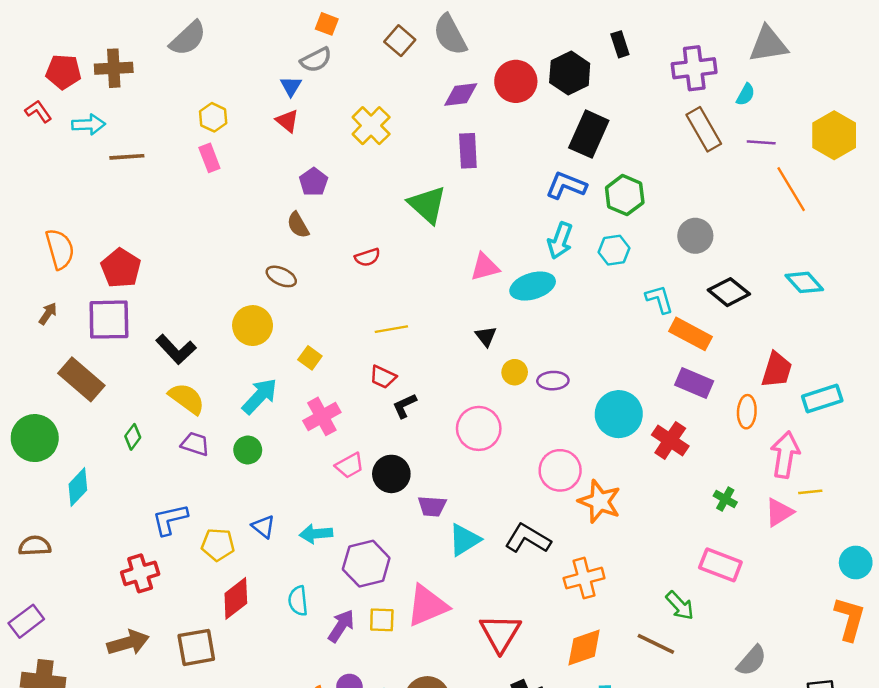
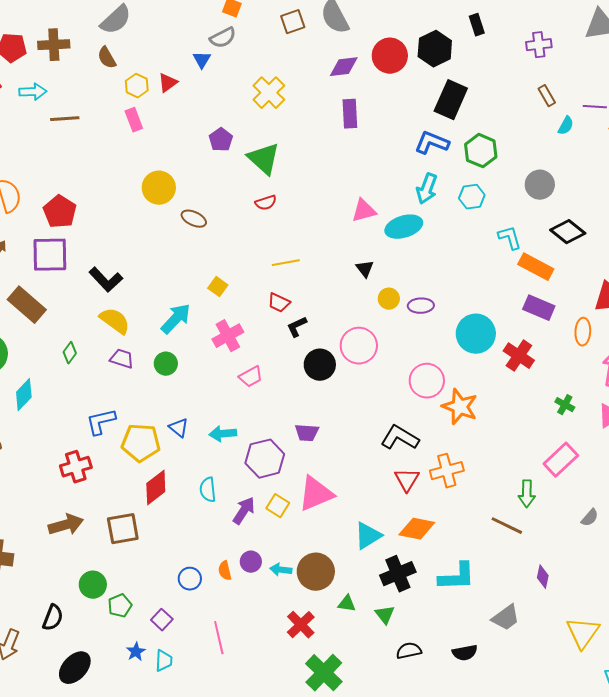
brown square: (400, 41) -> (293, 22), turned 30
purple cross: (694, 68) -> (539, 45), size x0.7
cyan semicircle: (746, 95) -> (566, 126), moved
red triangle: (287, 121) -> (168, 83), moved, turned 45
brown rectangle: (704, 129) -> (547, 96), size x0.6
green triangle: (427, 205) -> (264, 159), moved
brown semicircle: (298, 225) -> (107, 58), moved
yellow circle: (253, 326) -> (159, 188), moved
black circle: (391, 474) -> (320, 365), moved
purple trapezoid: (432, 506) -> (307, 433), moved
cyan triangle: (464, 540) -> (368, 536), moved
yellow pentagon: (218, 545) -> (141, 443), size x1.4
pink rectangle: (720, 565) -> (561, 460), turned -64
green arrow: (680, 606) -> (527, 494), turned 44
yellow square: (382, 620) -> (278, 506), turned 30
red triangle: (500, 633) -> (407, 480), moved, size x0.7
orange diamond: (584, 647) -> (417, 529), moved, turned 30
gray semicircle: (752, 661) -> (590, 518), moved, size x0.7

